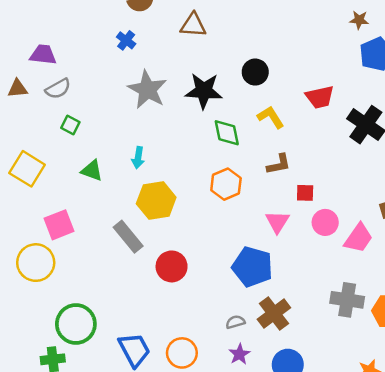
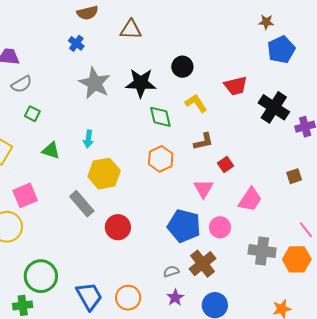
red square: (305, 193) -> (226, 164), turned -35
pink circle: (325, 222) -> (220, 227), moved
pink trapezoid: (358, 238) -> (250, 199), moved

